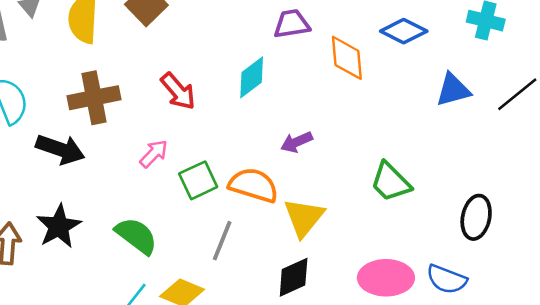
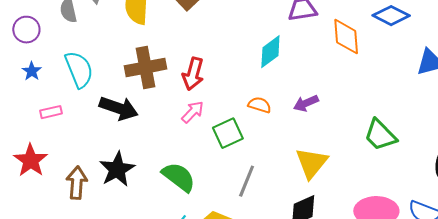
red arrow: (178, 91) -> (193, 74), moved, turned 56
orange semicircle: (254, 185) -> (260, 105), moved, size x0.6

